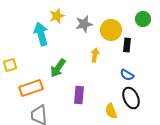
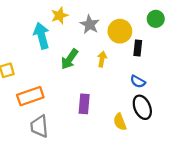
gray star: (84, 24) -> (90, 24), turned -30
green arrow: (58, 68) -> (70, 59), moved

